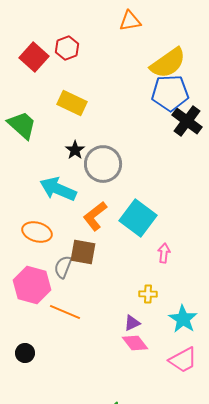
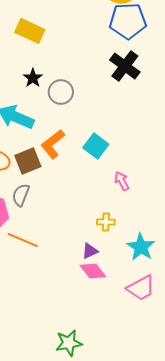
black cross: (187, 121) -> (125, 66), moved
gray circle: (103, 164) -> (61, 92), size x0.7
cyan square: (138, 218) -> (96, 146), size x0.7
brown square: (83, 252) -> (28, 161), moved, turned -32
pink arrow: (164, 253) -> (122, 181), turned -36

